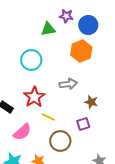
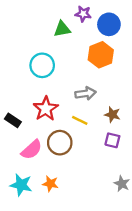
yellow line: (48, 117) -> (80, 120), moved
purple square: (83, 124) -> (112, 140), moved, turned 32
brown circle: (60, 141) -> (60, 143), moved

